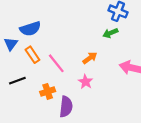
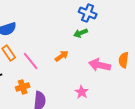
pink star: (85, 82) -> (82, 92), moved

